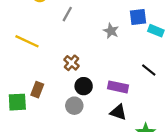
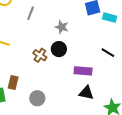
gray star: (111, 31) -> (62, 27), moved
black circle: (84, 86) -> (59, 49), moved
gray circle: (74, 106) -> (37, 98), moved

